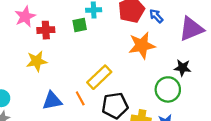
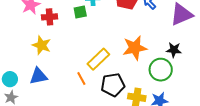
orange star: (142, 45) -> (135, 48), moved
yellow star: (37, 61) -> (42, 45), turned 30
blue triangle: (52, 101) -> (38, 76), moved

